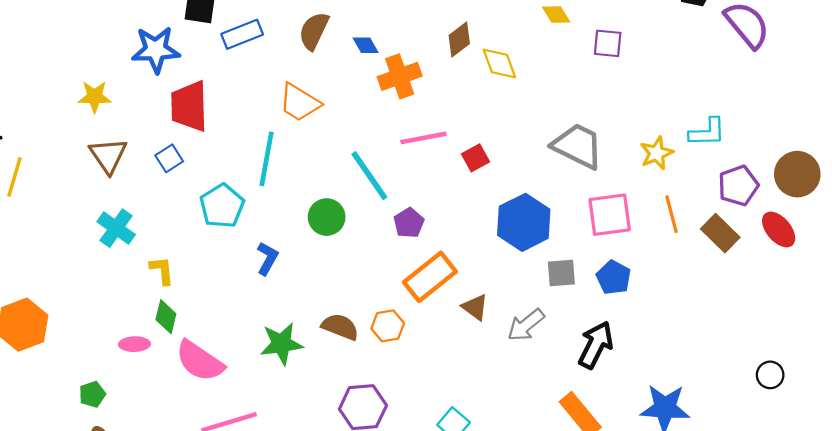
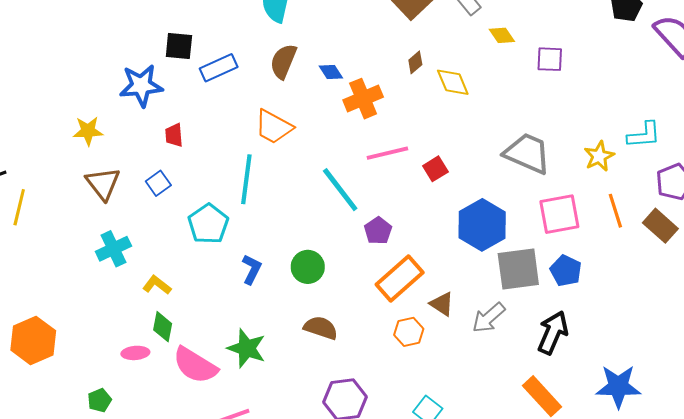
brown diamond: (459, 39) -> (415, 62), size x0.7
red trapezoid: (189, 106) -> (174, 135), size x0.5
green circle: (327, 217) -> (308, 267), moved
cyan cross: (116, 228) -> (113, 249), turned 32
yellow L-shape: (162, 271) -> (157, 285), turned -44
gray square: (561, 273) -> (518, 269), size x1.6
orange hexagon: (388, 326) -> (409, 332), moved
green star: (282, 344) -> (247, 348), moved, turned 30

